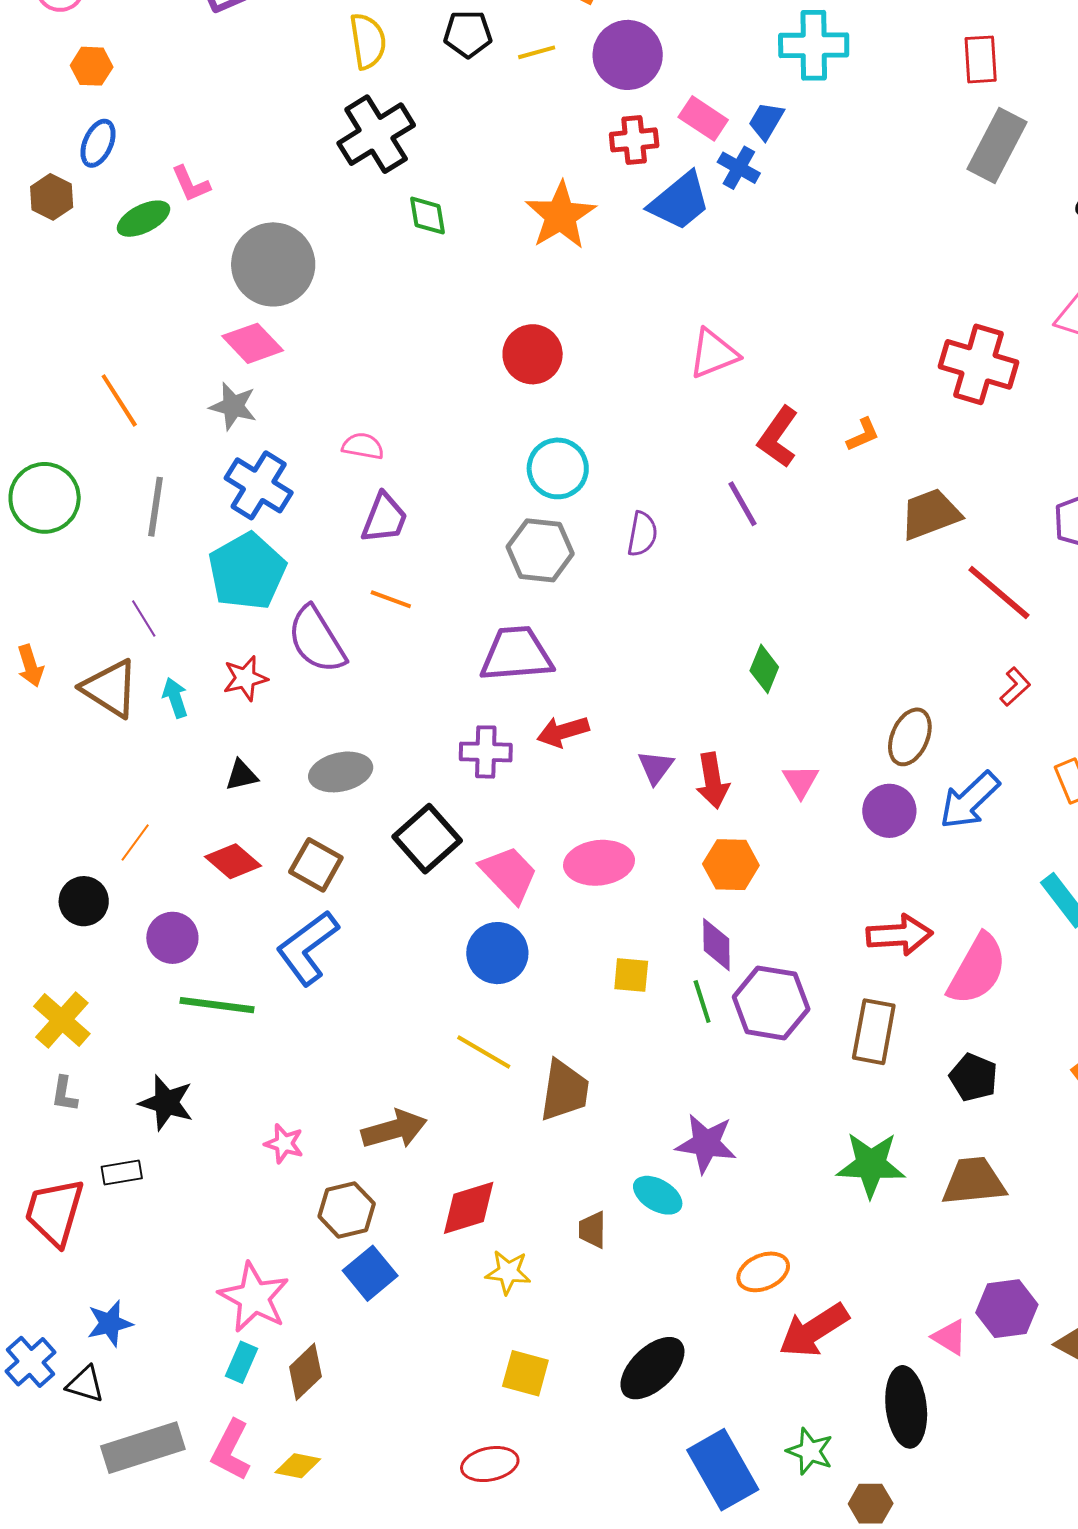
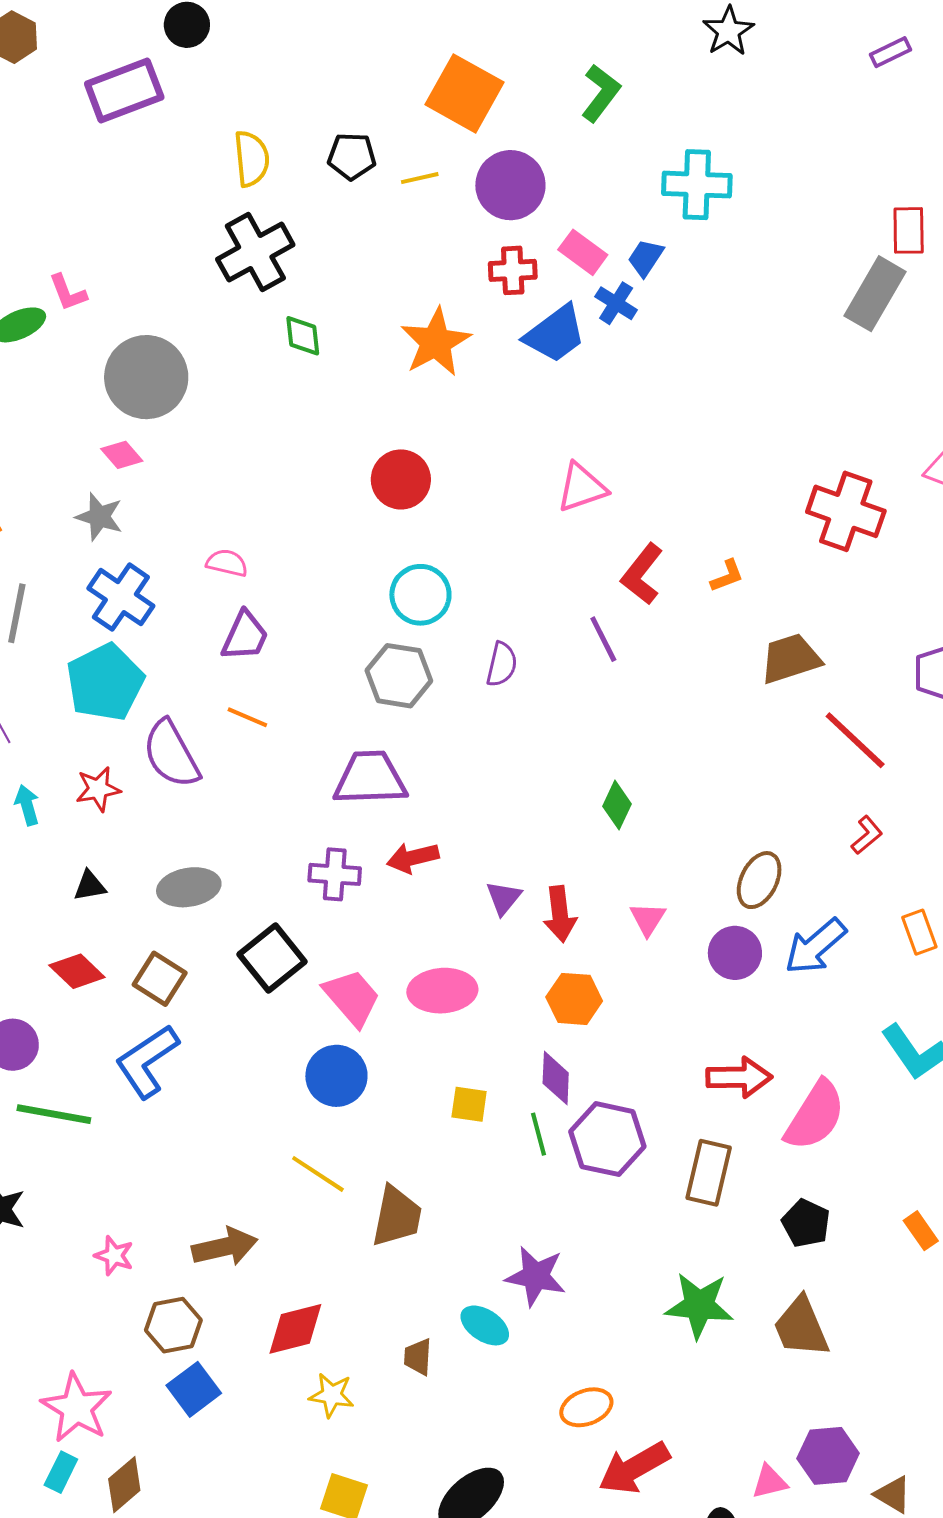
red rectangle: (981, 59) -> (909, 230), moved
pink diamond: (253, 343) -> (122, 455), size x0.7
brown trapezoid: (974, 1181) -> (801, 1327), turned -110
pink triangle: (950, 1337) -> (770, 1482), turned -48

